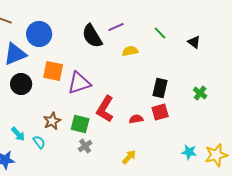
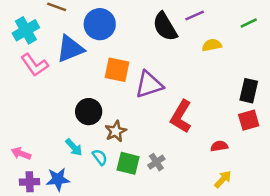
green line: (160, 33) -> (249, 23), turned -72
black circle: (21, 84) -> (89, 112), moved
red semicircle: (136, 119) -> (219, 146), moved
green square: (80, 124) -> (128, 163), moved
yellow arrow: (129, 157) -> (223, 179), moved

